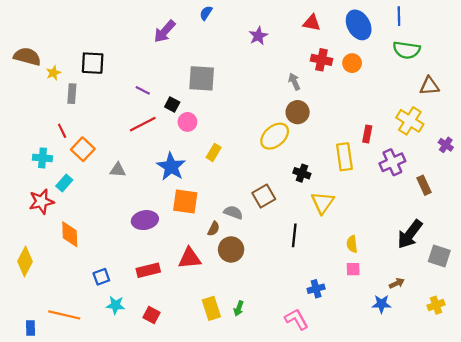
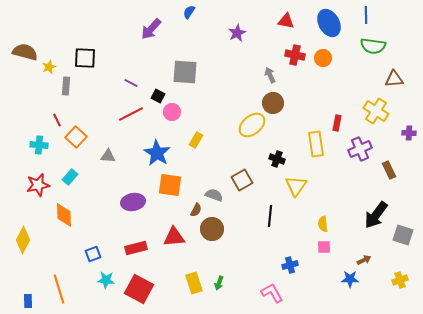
purple cross: (446, 145) -> (409, 133), turned -32
cyan rectangle: (64, 183) -> (70, 177), moved
orange line: (64, 315) -> (59, 289), turned 60
red square: (151, 315) -> (139, 289), size x1.8

